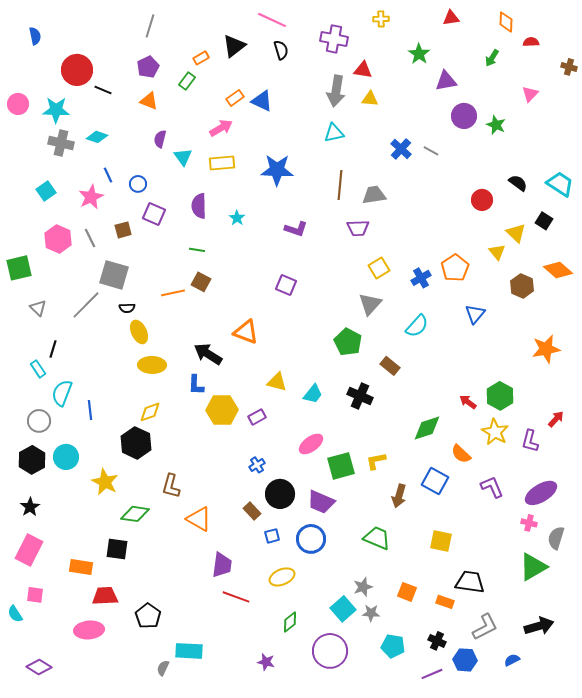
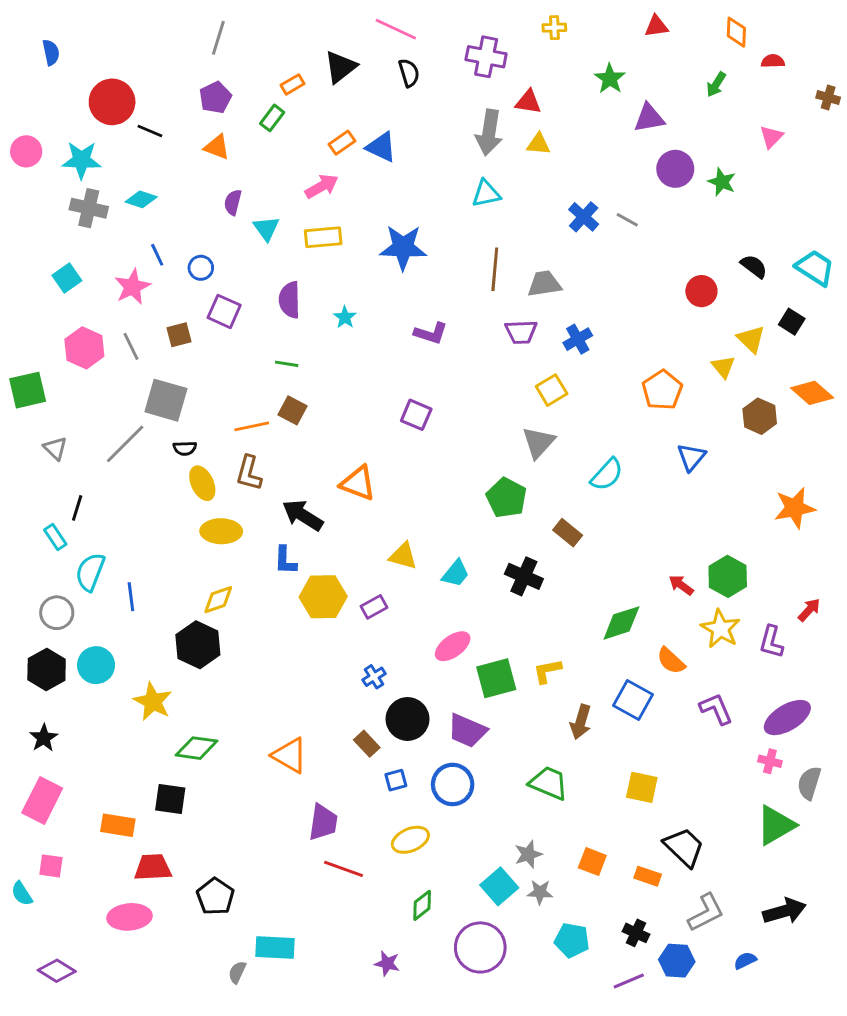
blue cross: (421, 278) -> (578, 339), moved
brown L-shape: (171, 486) -> (249, 473), moved
black trapezoid: (470, 582) -> (684, 847), turned 36

